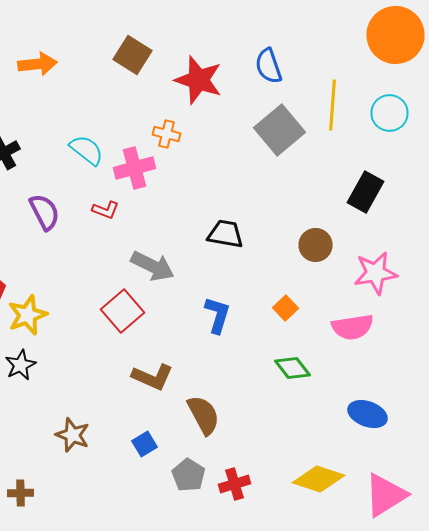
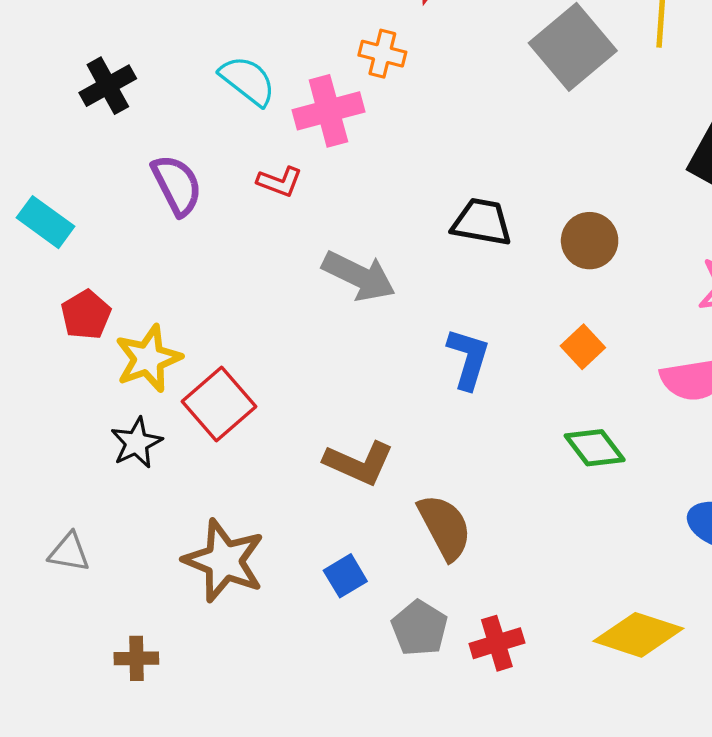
brown circle: (316, 245) -> (590, 241), moved
red square: (122, 311) -> (219, 404), moved
brown star: (72, 435) -> (224, 561), size x1.4

